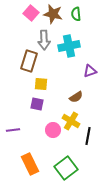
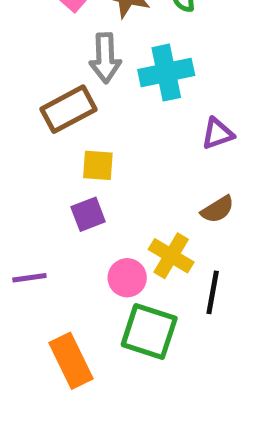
brown rectangle: (29, 61) -> (69, 109), turned 45
brown semicircle: (76, 97) -> (218, 209), moved
purple square: (37, 104) -> (88, 214), turned -32
green square: (66, 168) -> (149, 331), moved, turned -35

